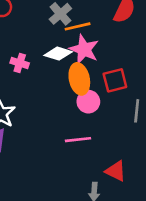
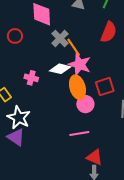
orange line: (78, 26) -> (74, 47), turned 72
red triangle: (116, 171) -> (95, 157), moved

